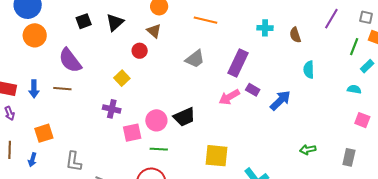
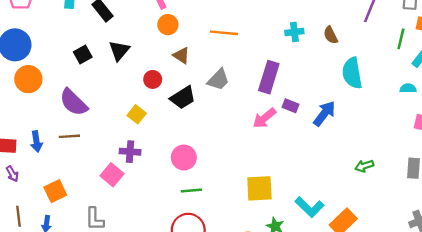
brown triangle: (154, 31) -> (181, 55), moved
cyan semicircle: (309, 70) -> (352, 73), size x1.5
black trapezoid: (184, 117) -> (183, 98), moved
pink square: (132, 133) -> (112, 175), moved, turned -30

